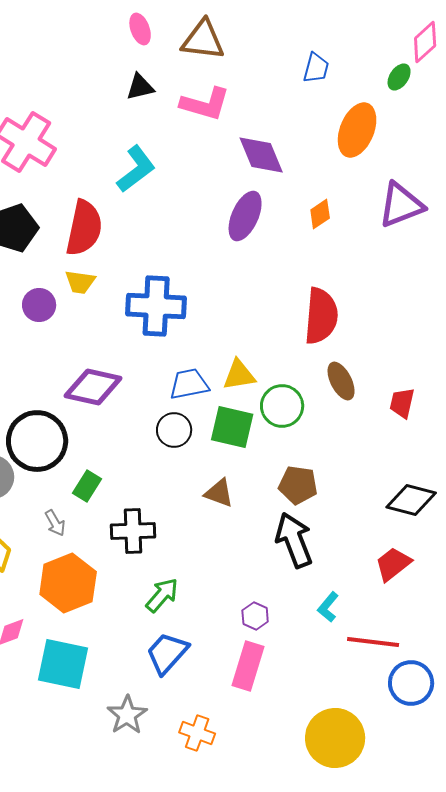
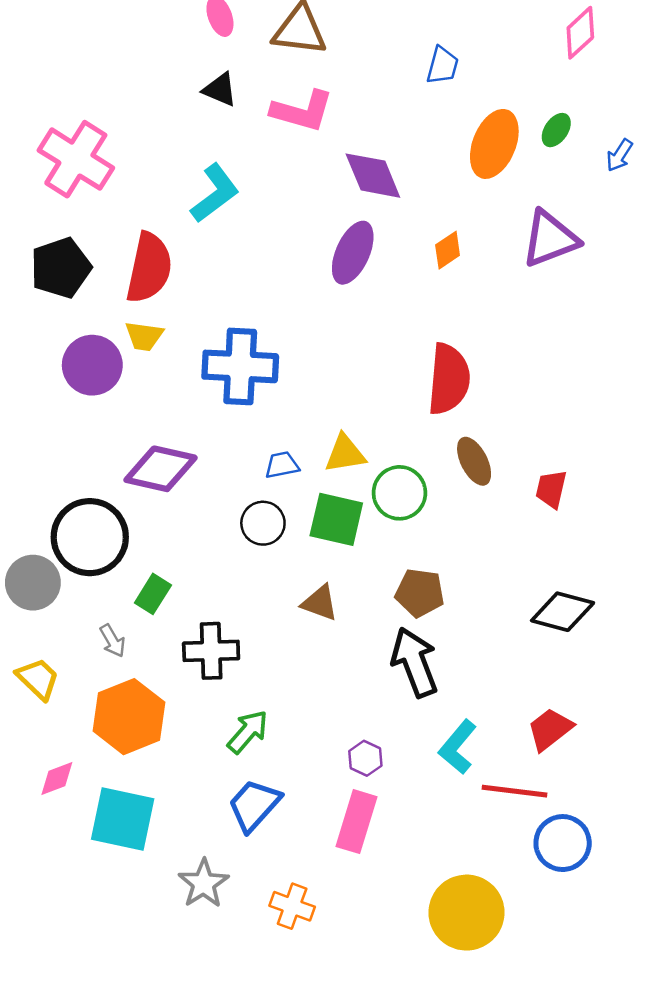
green ellipse: (399, 77) -> (556, 130), moved
black triangle: (140, 87) -> (220, 90), turned 36
purple circle: (39, 305) -> (92, 365), size x1.4
blue trapezoid: (189, 384) -> (282, 465), size x0.7
red trapezoid: (393, 564) -> (550, 729), moved
cyan L-shape: (328, 607) -> (458, 747), size x1.4

